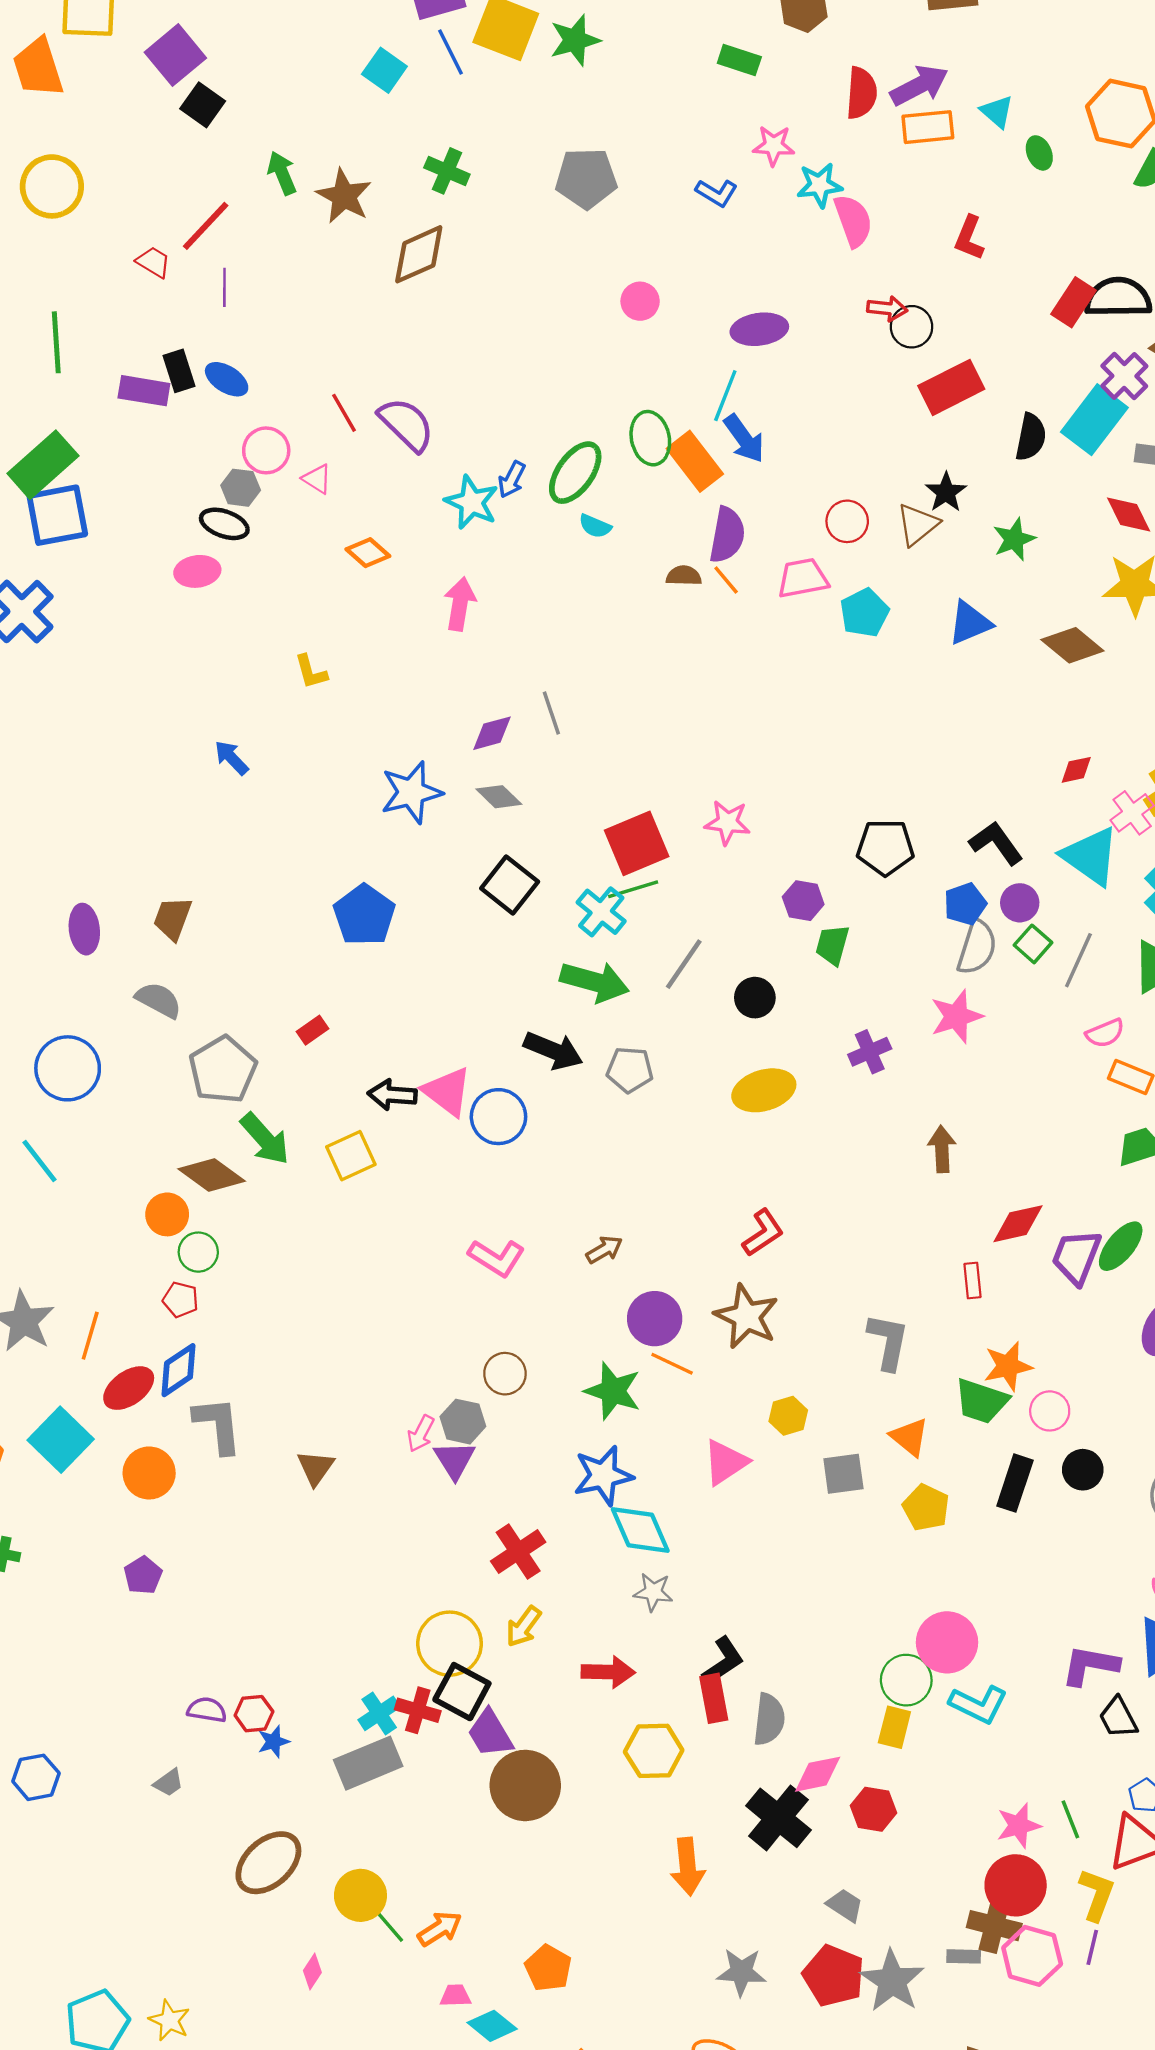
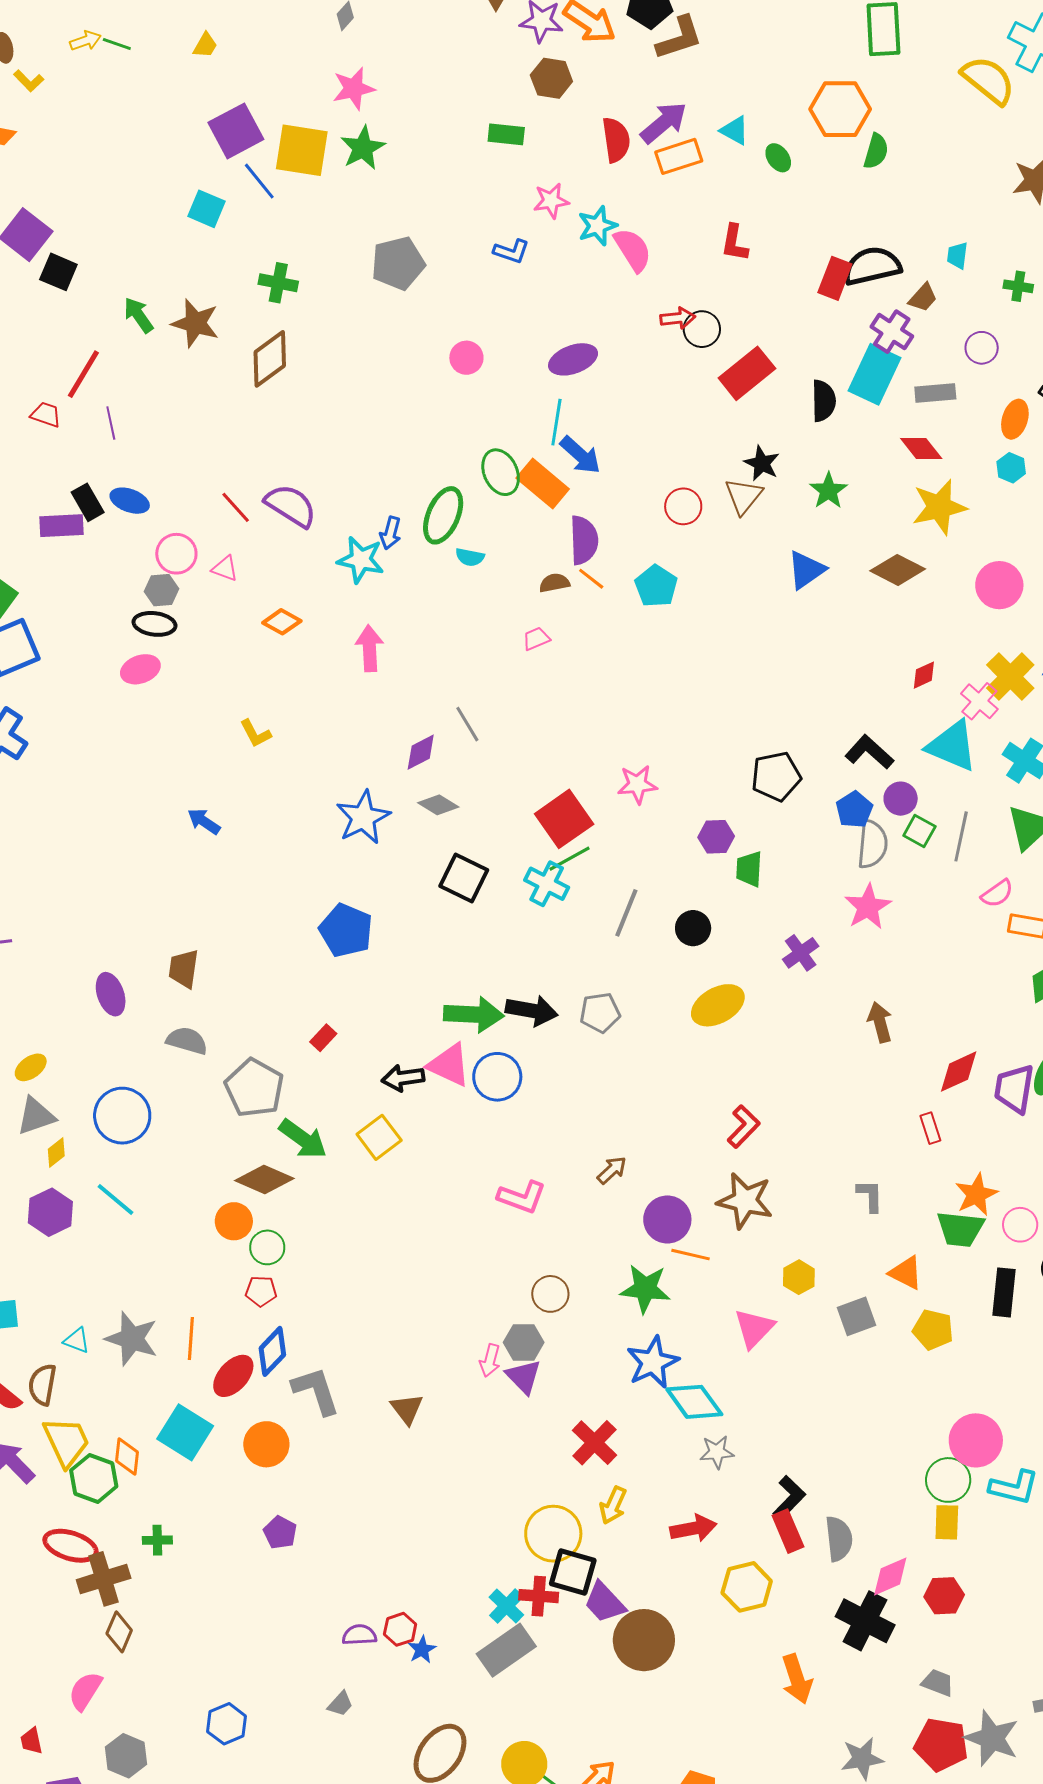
pink trapezoid: (803, 578) -> (536, 639), moved, size x0.6
cyan pentagon: (864, 613) -> (656, 586), moved
green arrow: (595, 982) -> (474, 1015), moved
gray L-shape: (888, 1342) -> (870, 1196), size x0.7

